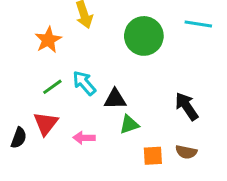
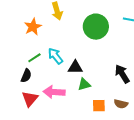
red triangle: (46, 123) -> (30, 99), moved
black semicircle: (19, 138) -> (26, 76), moved
pink arrow: (84, 138) -> (54, 92), size x1.5

